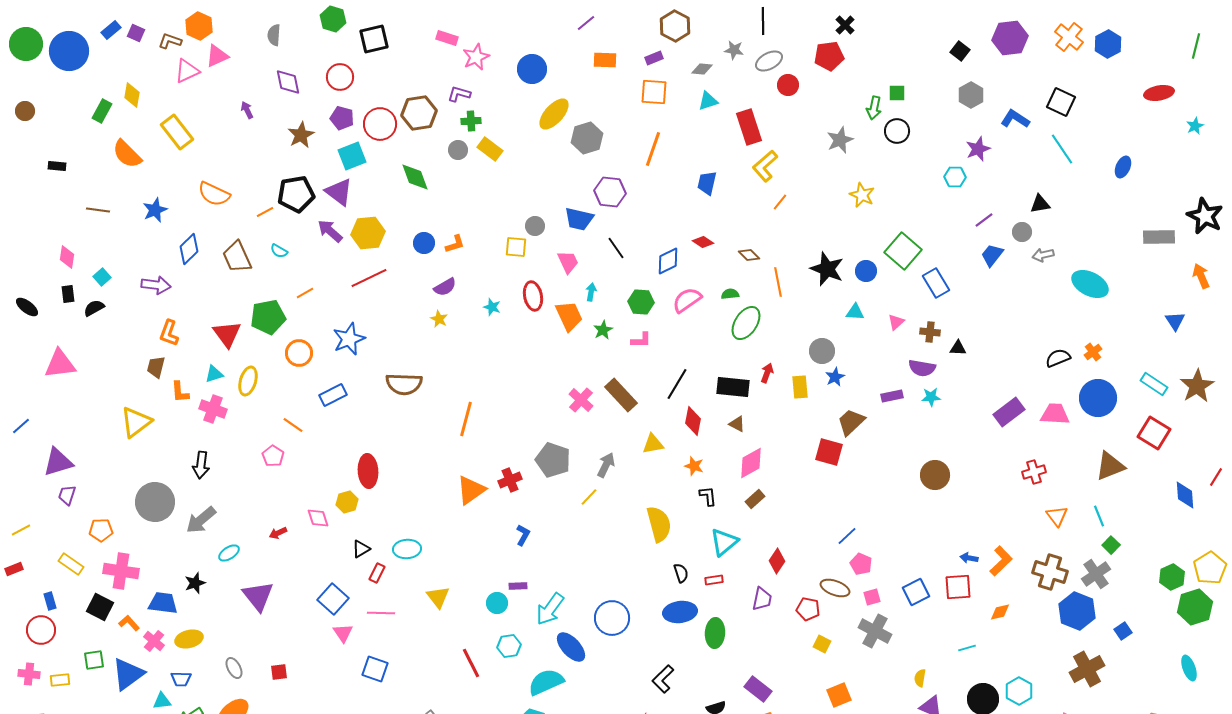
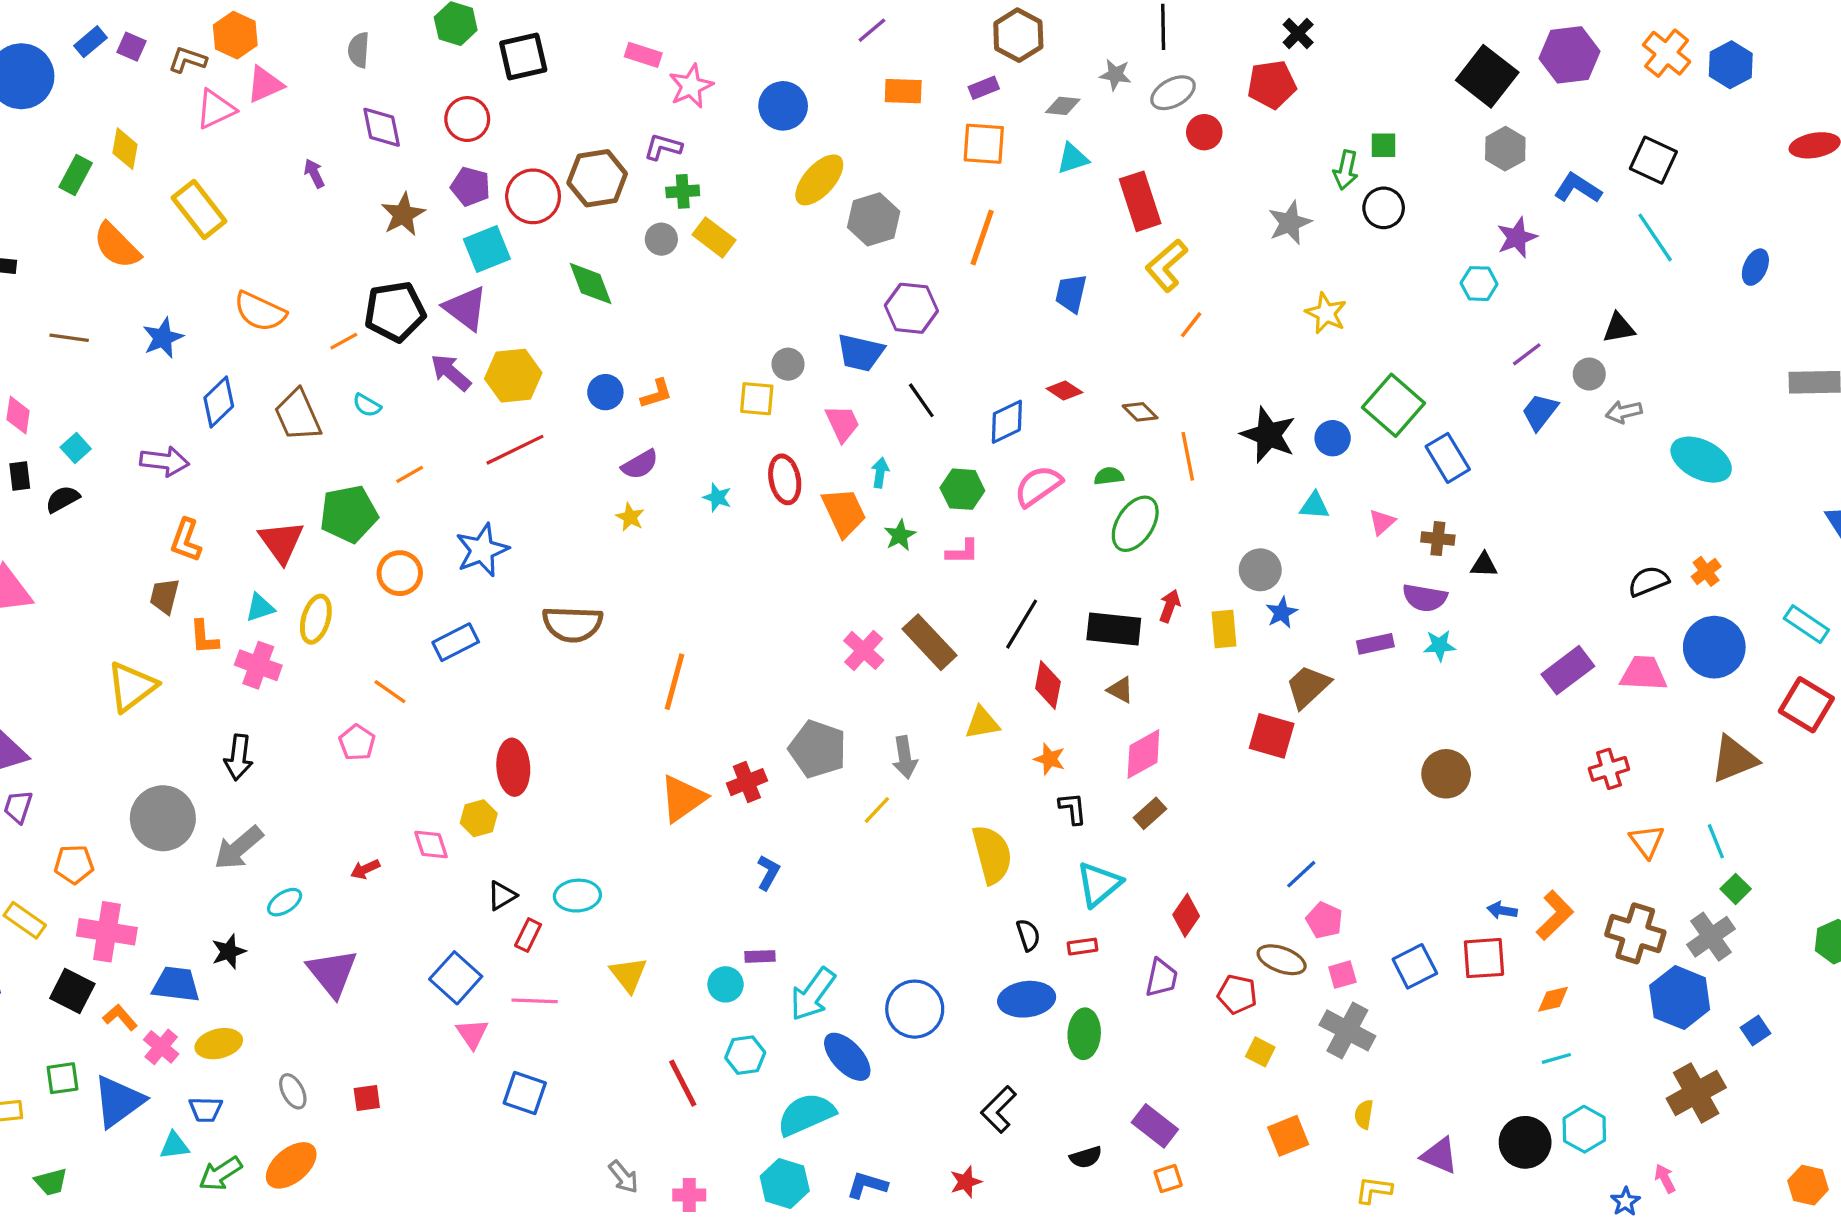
black square: (960, 51) -> (1487, 76), size x1.8
gray arrow: (606, 465) -> (905, 757), turned 145
cyan line: (967, 648) -> (1556, 1058), moved
yellow semicircle: (920, 678) -> (1364, 1114), moved

